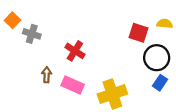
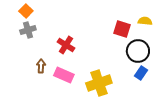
orange square: (12, 20) -> (26, 11), moved
gray cross: (32, 34) -> (28, 30), turned -35

